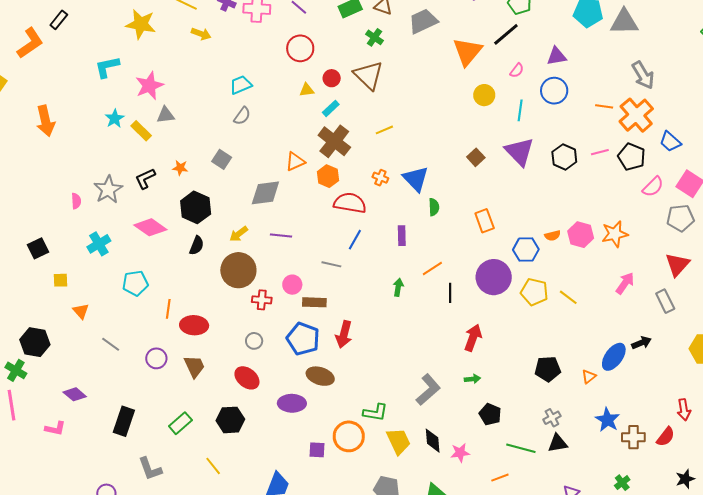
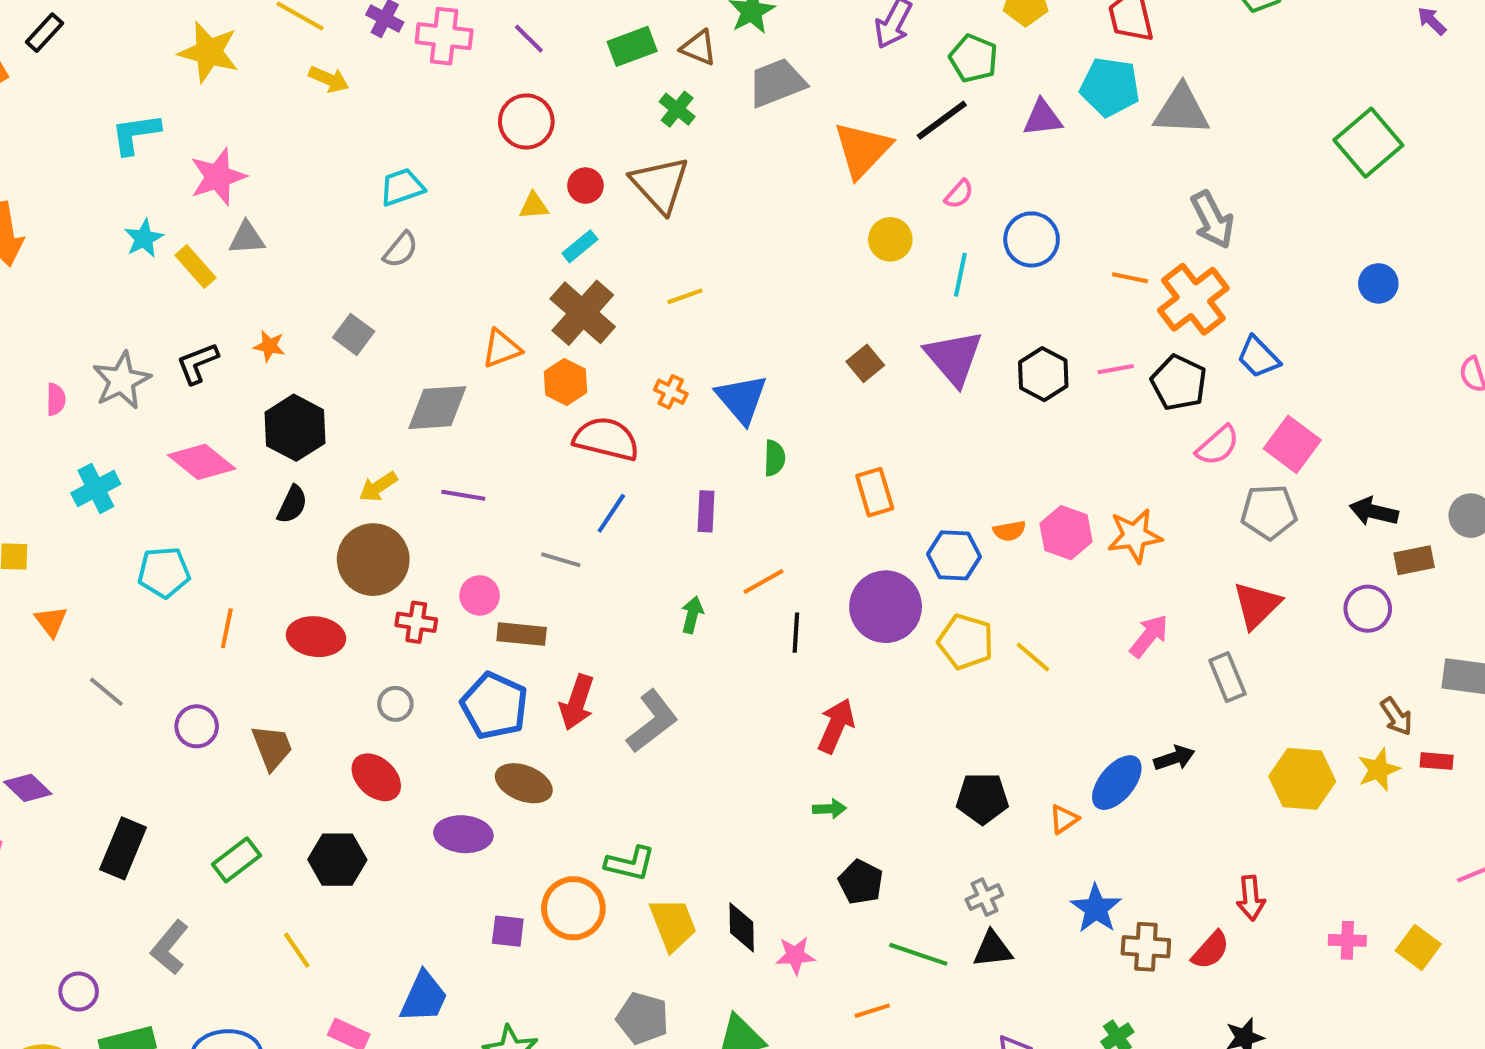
purple triangle: (557, 56) -> (1043, 118), moved
red ellipse: (194, 325) -> (316, 637), moved
gray L-shape: (428, 390) -> (652, 721), moved
gray L-shape: (150, 469) -> (170, 947), turned 56

